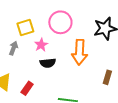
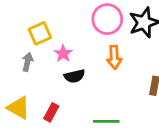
pink circle: (60, 22) -> (107, 19), moved
orange arrow: (80, 52) -> (114, 57), size x0.7

